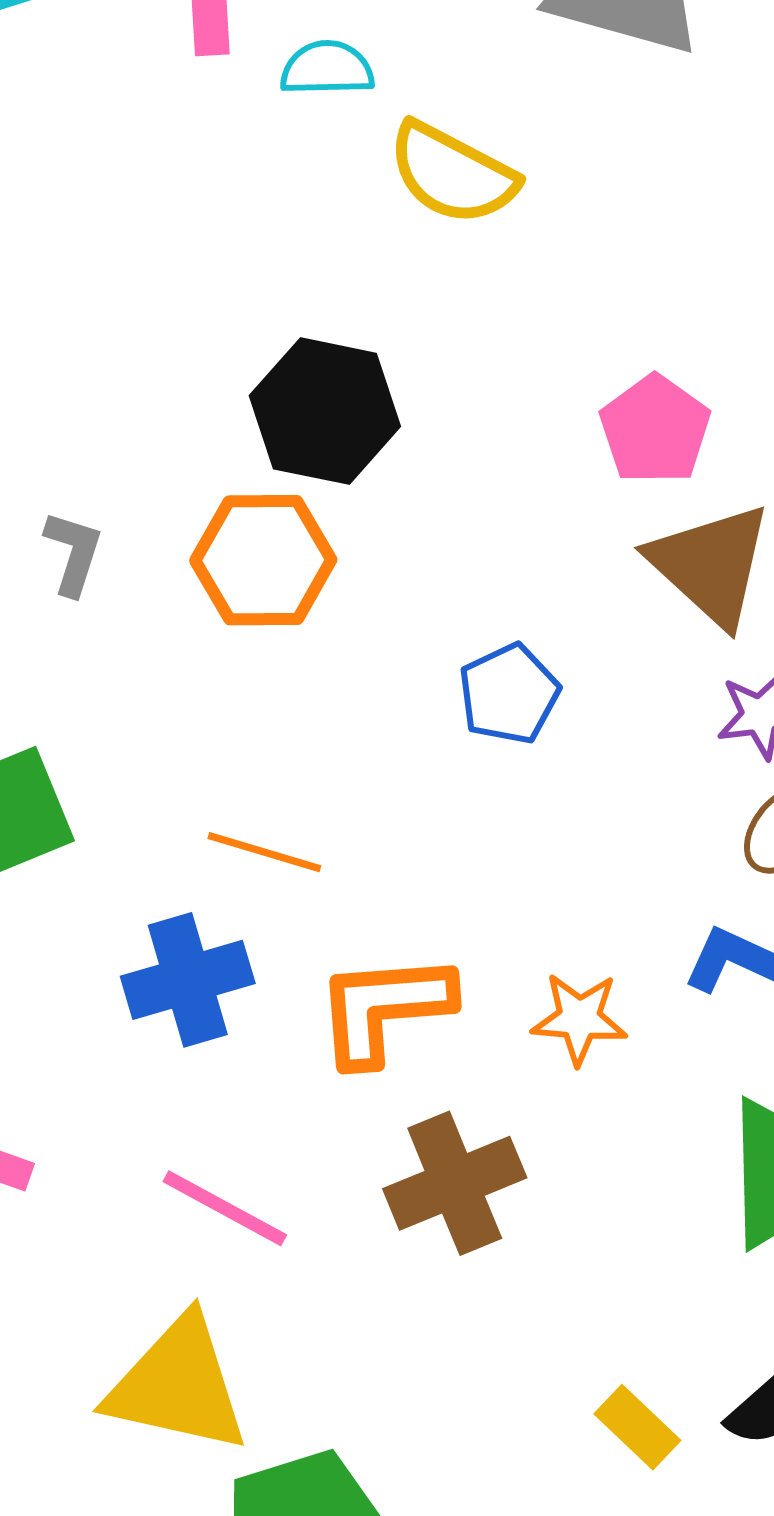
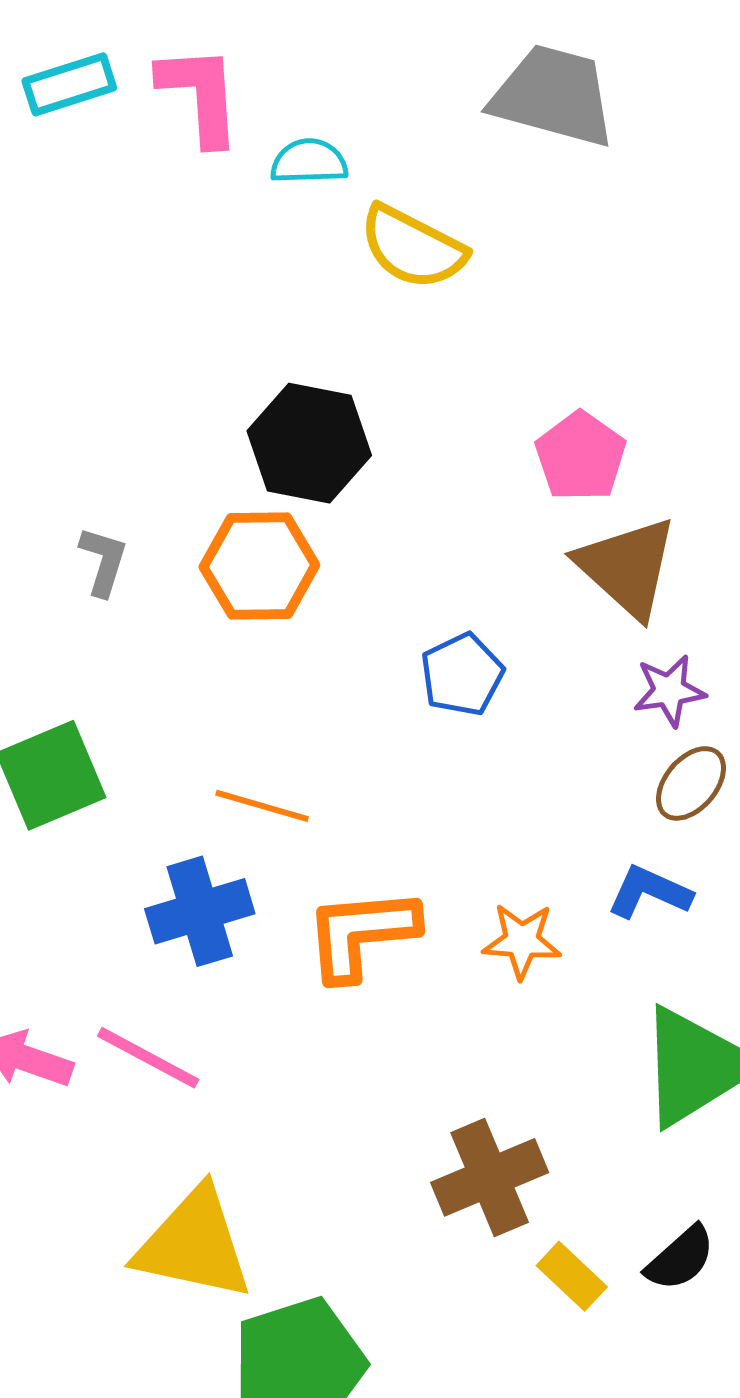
brown cross: (455, 1183) -> (490, 1177), moved
pink line: (225, 1208) -> (148, 1058), moved

